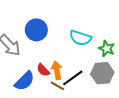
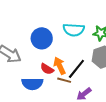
blue circle: (36, 30) -> (42, 38), moved
blue semicircle: (25, 81) -> (32, 84), turned 60

